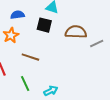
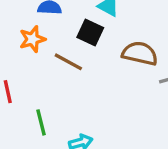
brown line: (30, 57) -> (68, 62), moved

